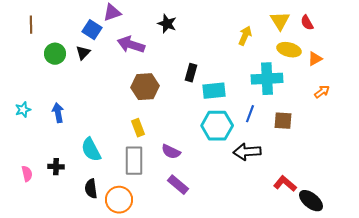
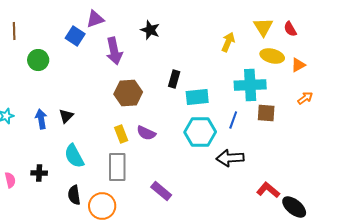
purple arrow: (131, 45) -> (114, 51), turned -120
black triangle: (83, 53) -> (66, 116), moved
brown square: (283, 121) -> (266, 113), moved
purple semicircle: (171, 152) -> (146, 133), moved

